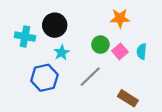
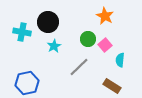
orange star: (120, 18) -> (105, 16), turned 30
cyan semicircle: (142, 51) -> (120, 60), moved
blue hexagon: (44, 78) -> (27, 83), moved

